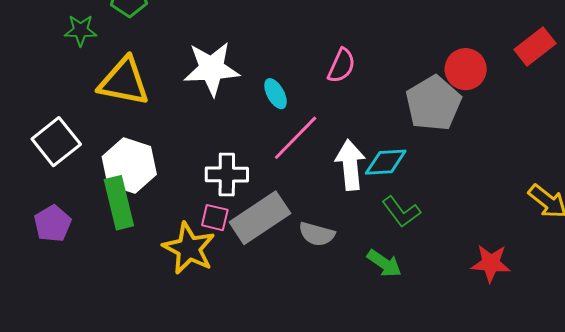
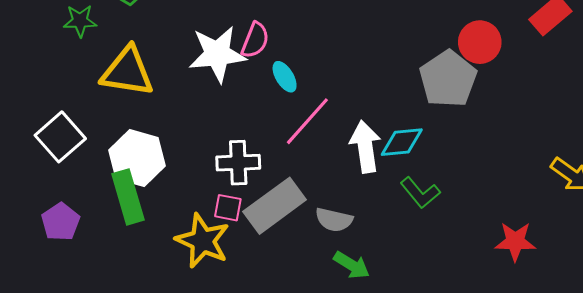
pink semicircle: (341, 66) -> (255, 40), moved
green arrow: (384, 263) -> (352, 265), moved

